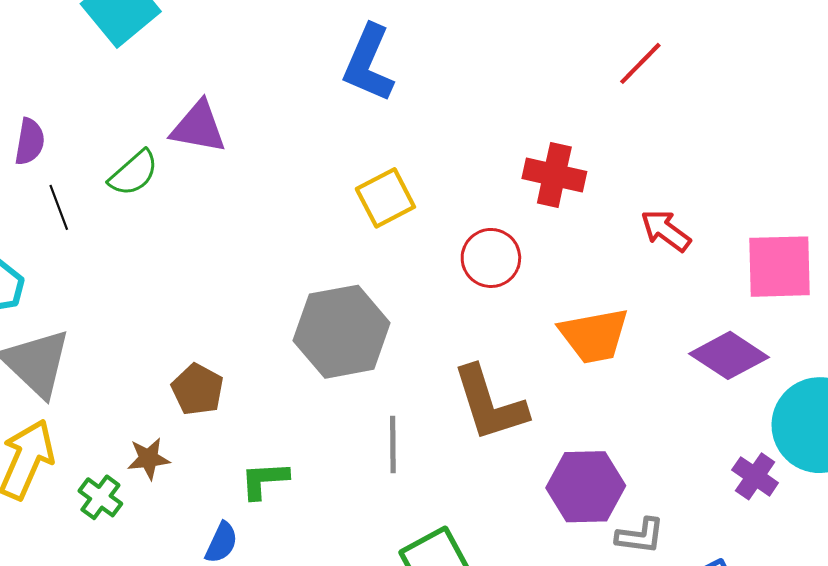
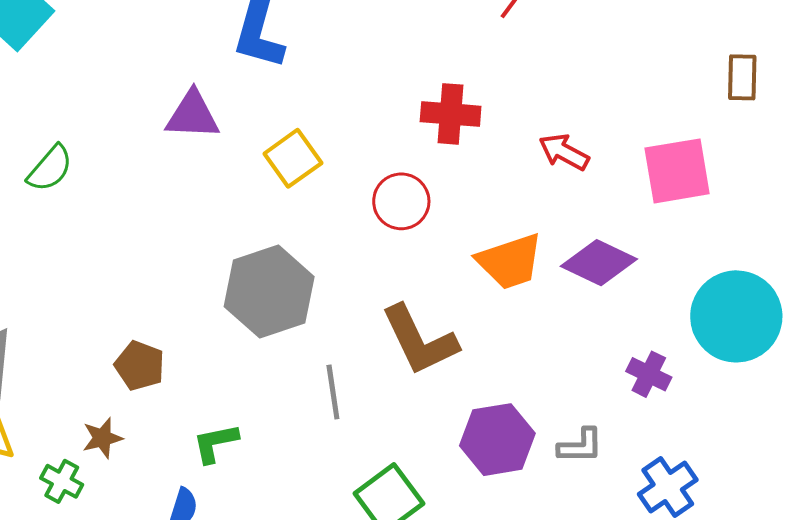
purple triangle: (198, 127) -> (193, 115), moved
purple diamond: (729, 355) -> (599, 263), moved
purple cross: (755, 476) -> (649, 374), moved
purple hexagon: (586, 487) -> (497, 440), moved

